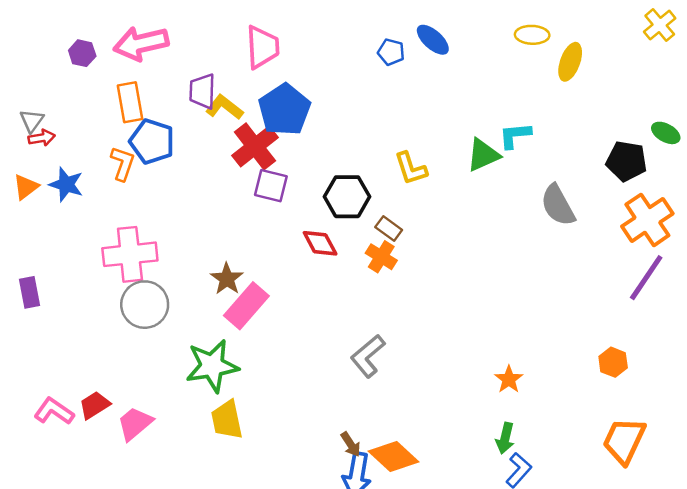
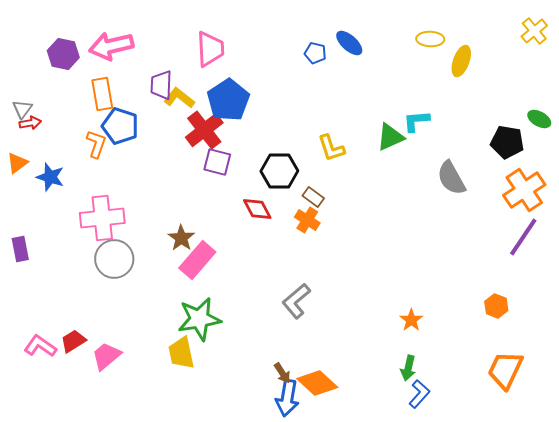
purple hexagon: (82, 53) -> (63, 54), size x1.4
blue star: (66, 184) -> (50, 177), moved
green star: (212, 366) -> (199, 319), moved

